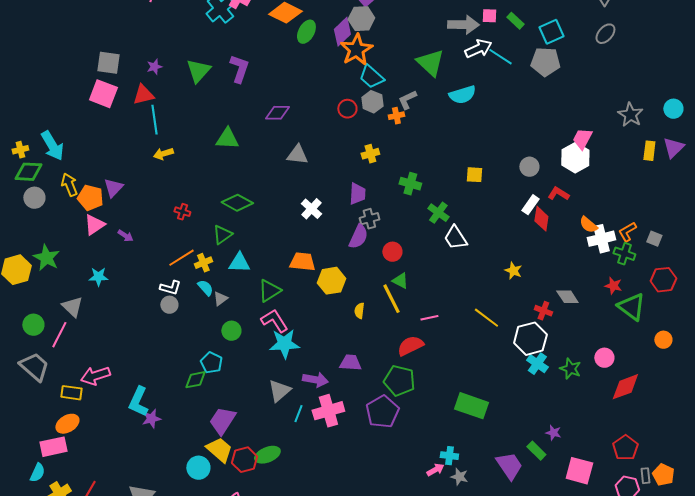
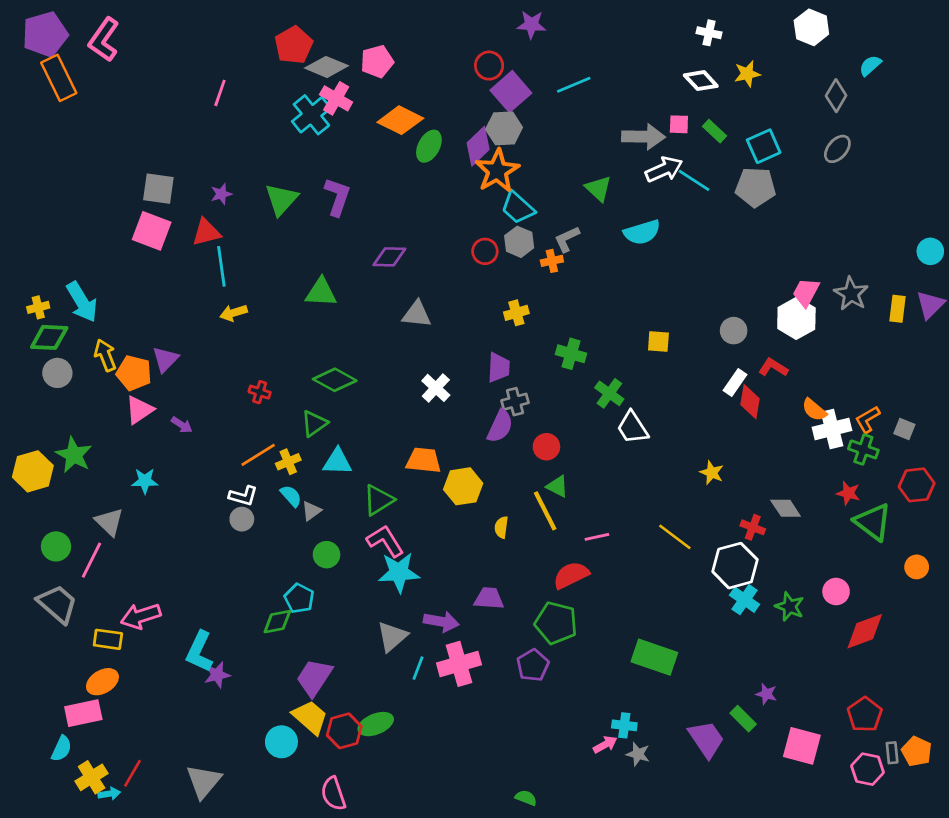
green triangle: (430, 63) -> (598, 189), size x0.7
gray star: (630, 115) -> (851, 294), moved
purple pentagon: (382, 412) -> (533, 665), size x0.7

